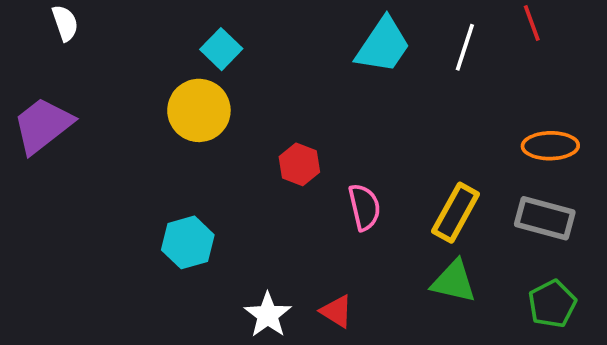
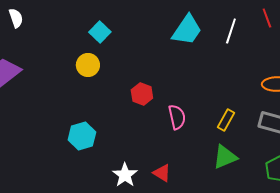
yellow circle: (199, 110) -> (88, 65), size x0.7
yellow rectangle: (456, 213) -> (226, 120), size x0.7
green triangle: (454, 281) -> (225, 157), turned -36

